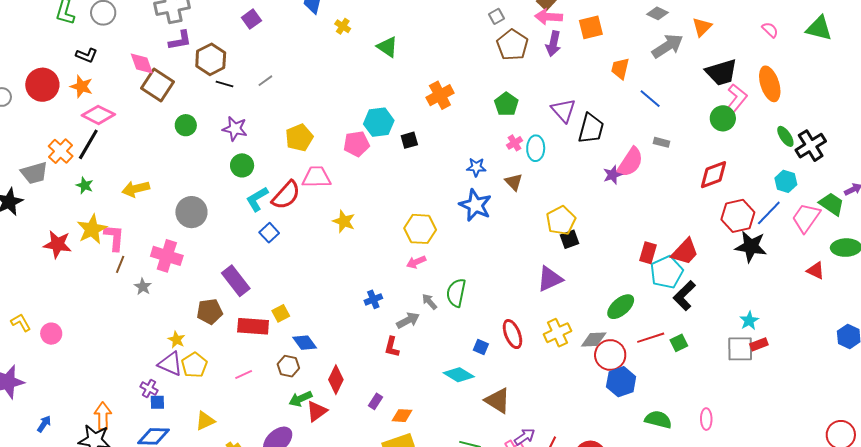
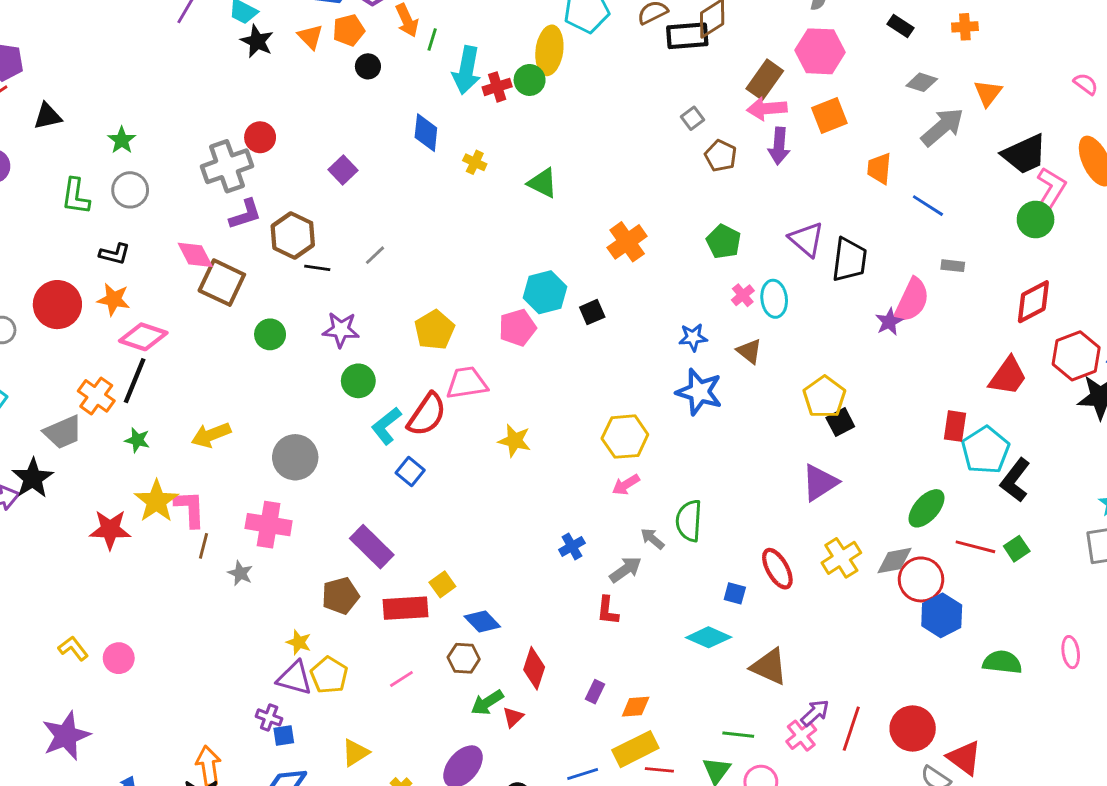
brown pentagon: (512, 45) -> (721, 156), size x0.7
red trapezoid: (685, 252) -> (1008, 376), moved
red line: (651, 338) -> (975, 547), turned 40
red triangle: (317, 411) -> (513, 717), size x0.7

